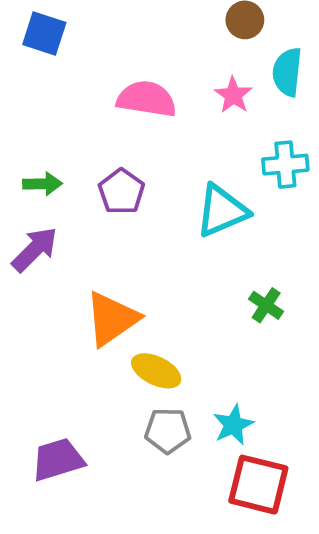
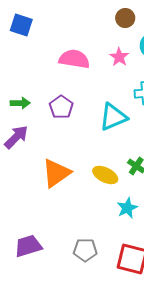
yellow ellipse: (156, 371) -> (105, 175), moved
cyan star: (233, 425) -> (127, 208), moved
gray pentagon: (168, 431) -> (85, 250), moved

